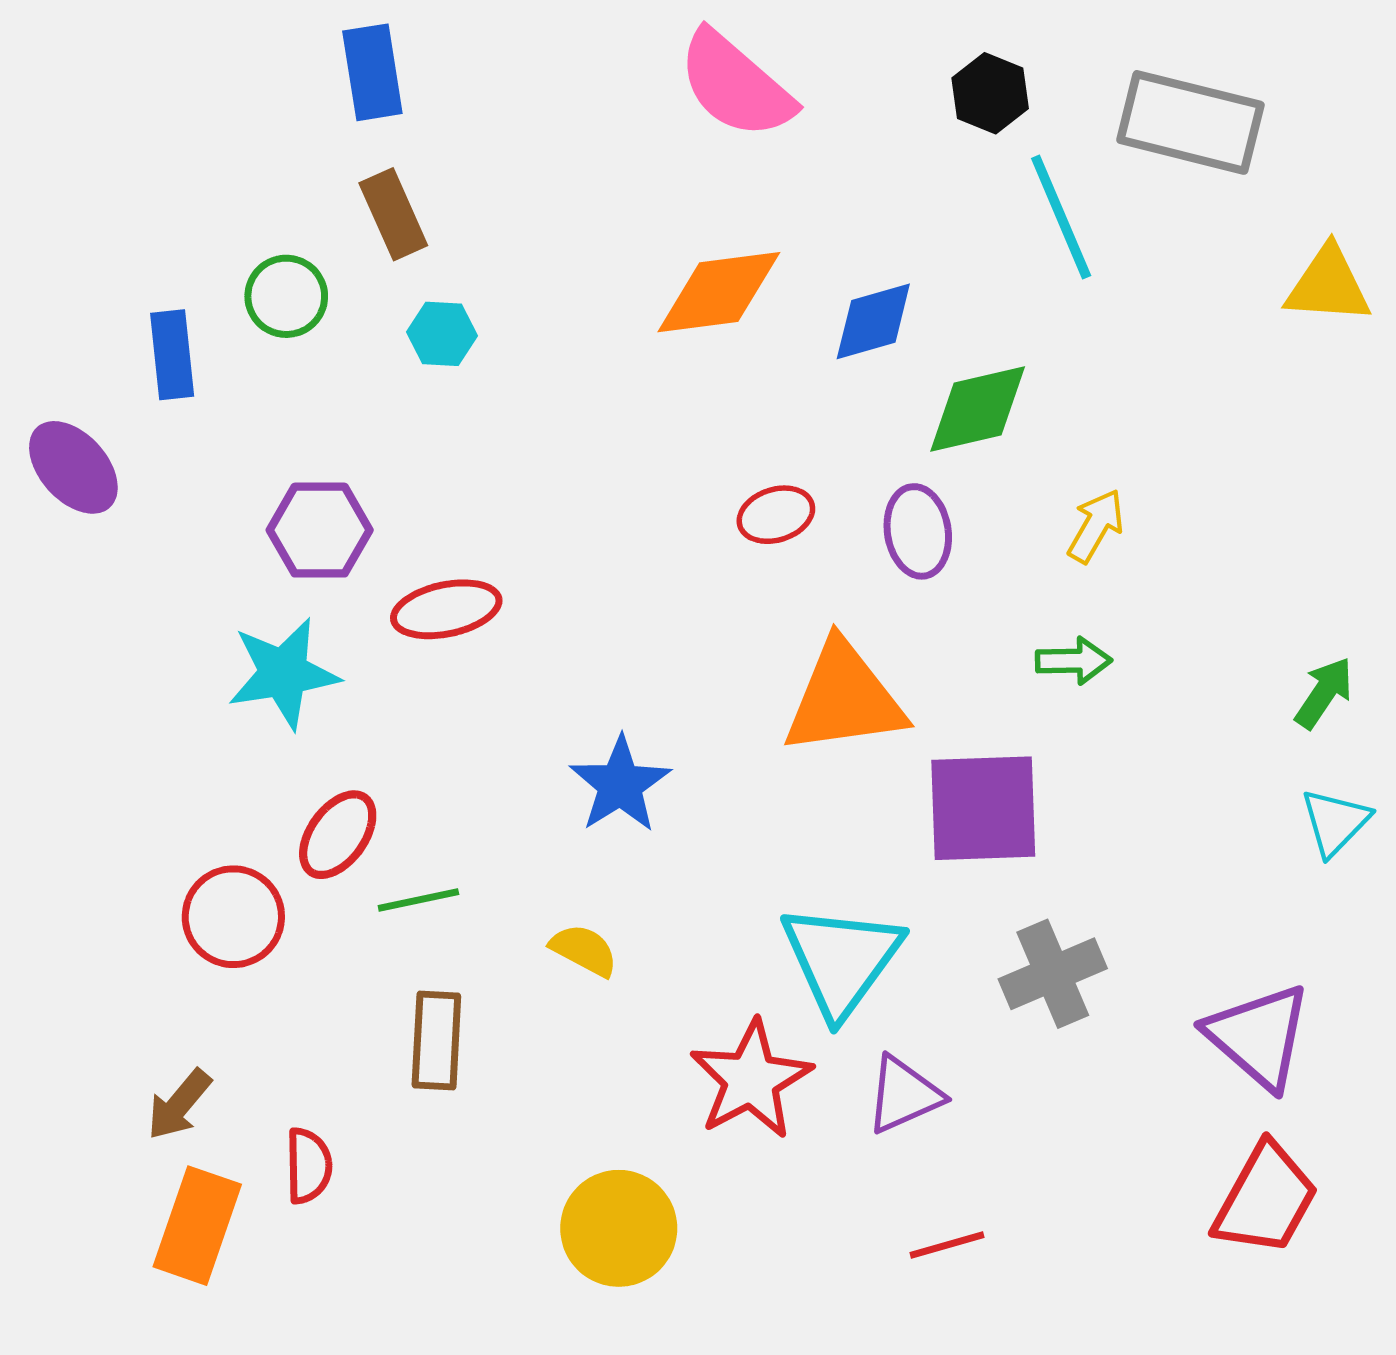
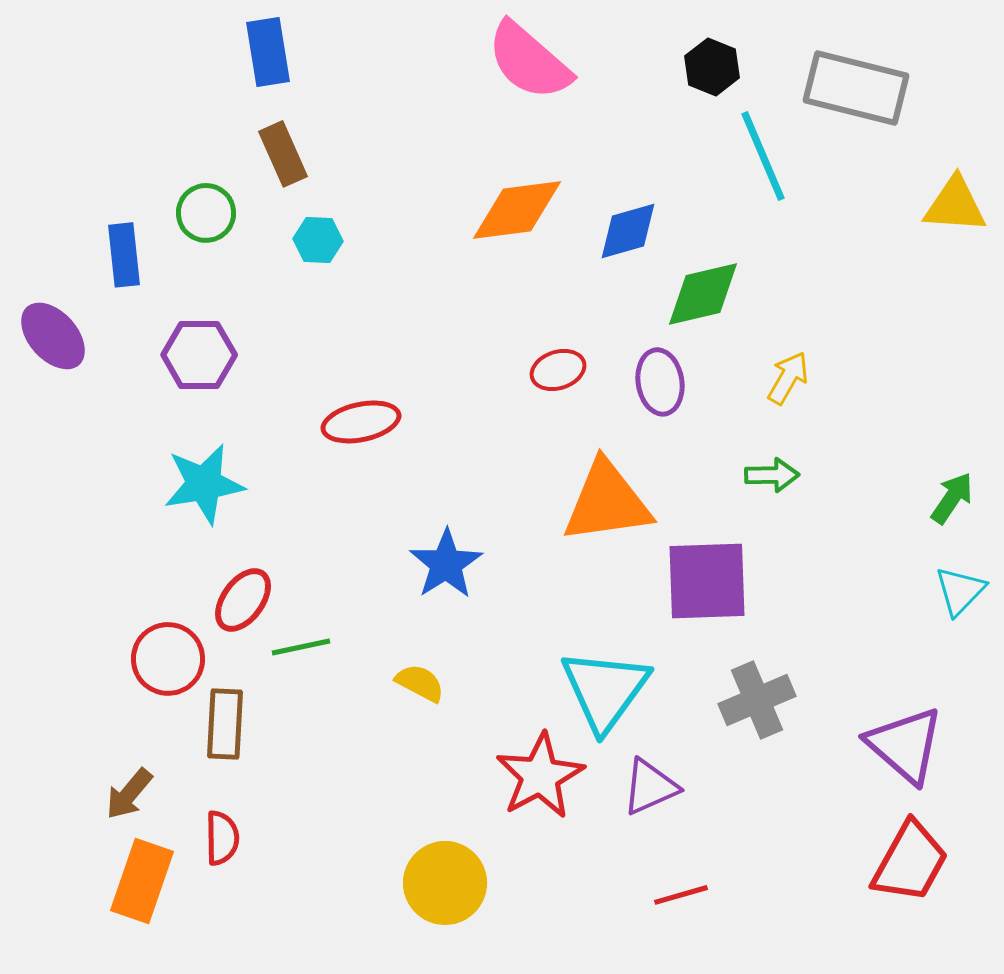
purple hexagon: (320, 530) -> (199, 355), moved
red ellipse: (446, 609) -> (361, 422), moved
brown rectangle: (436, 1041) -> (225, 724), moved

